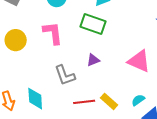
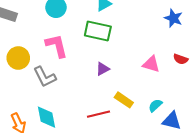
pink triangle: (139, 61) -> (151, 64), size x0.7
gray L-shape: (65, 75) -> (45, 77), moved
yellow rectangle: (109, 101) -> (124, 100), moved

